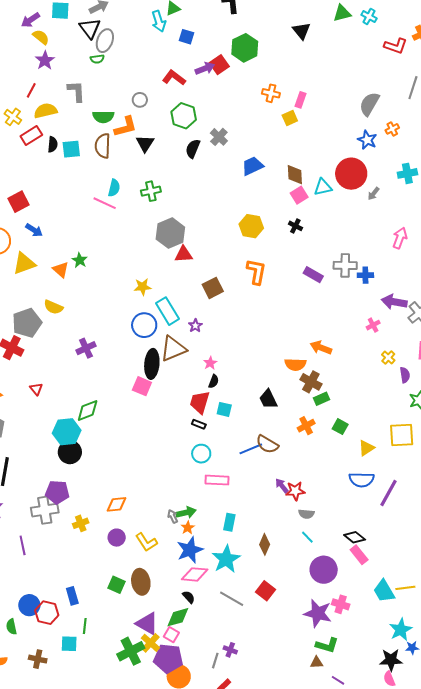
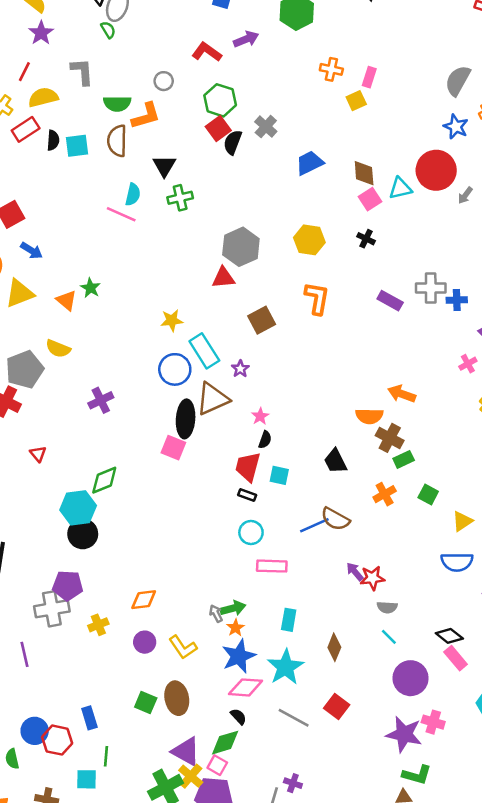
green semicircle: (97, 59) -> (108, 30), turned -112
red square: (219, 65) -> (218, 128), moved
black triangle: (145, 143) -> (164, 166), moved
gray hexagon: (170, 233) -> (241, 247), moved

